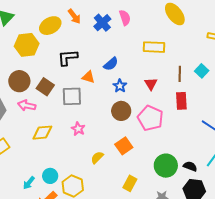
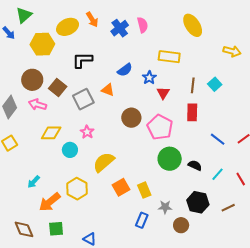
orange triangle: (88, 77) -> (108, 90), moved
blue star: (120, 86) -> (149, 78), moved
gray square: (72, 96) -> (83, 99), turned -30
orange square: (124, 146) -> (121, 187), moved
yellow semicircle: (97, 158) -> (104, 162), size x1.6
green circle: (166, 166) -> (170, 159), moved
black semicircle: (190, 166) -> (195, 165), moved
cyan circle: (50, 176) -> (70, 150), moved
yellow rectangle: (130, 183) -> (144, 190), moved, turned -56

